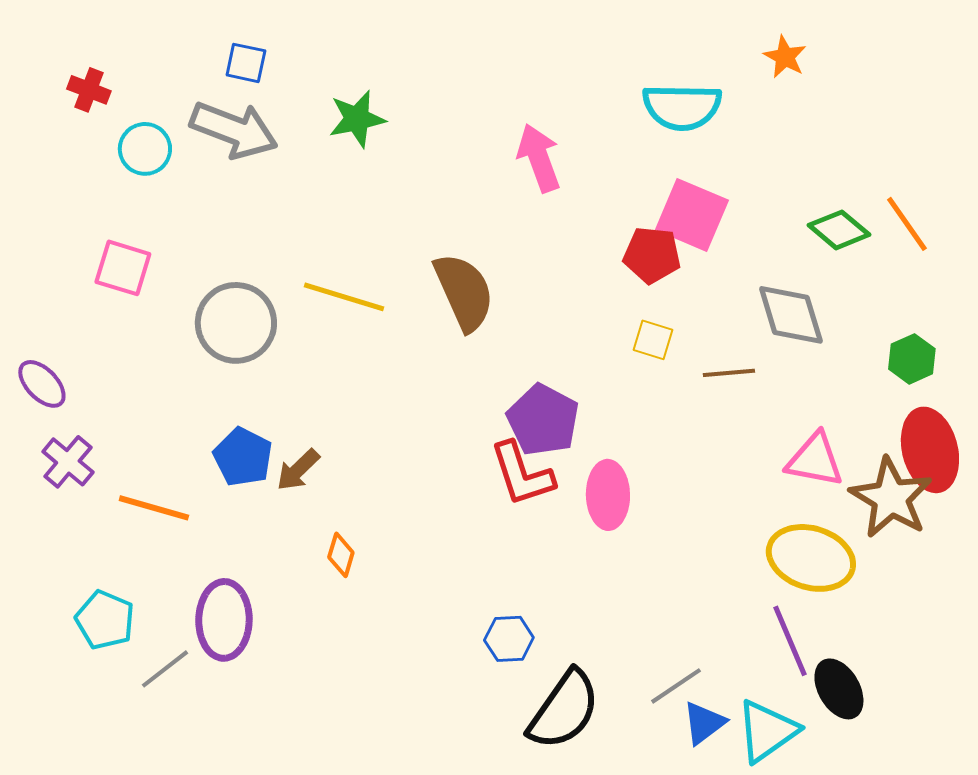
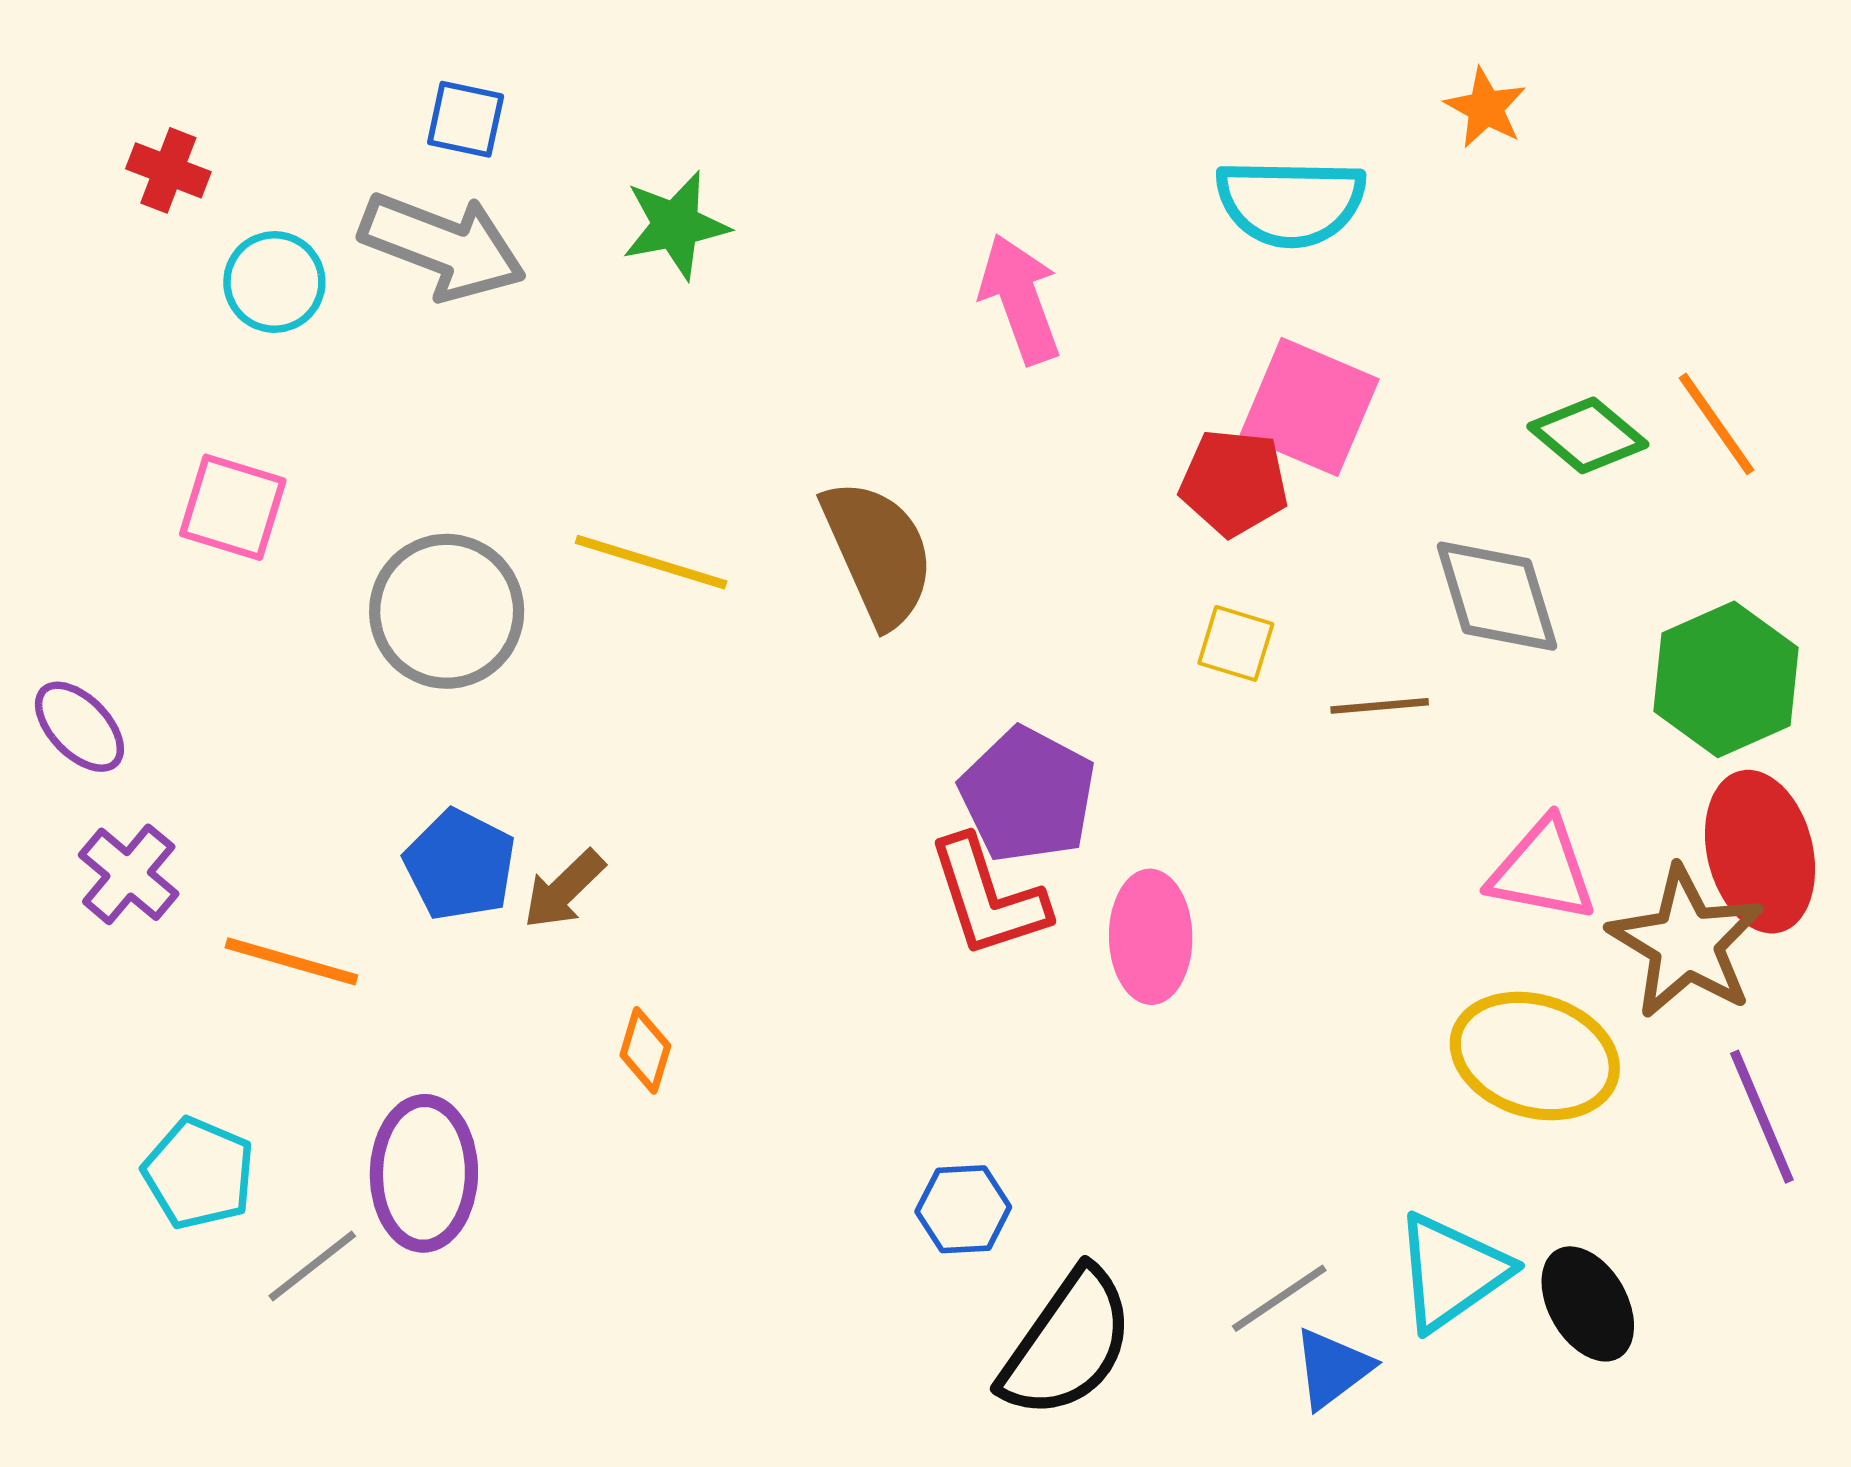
green hexagon: (912, 359) -> (1726, 679), size x1.6
purple line: (790, 641) -> (1762, 1117), moved
cyan triangle: (767, 731) -> (1452, 1272), moved

